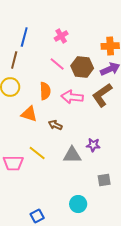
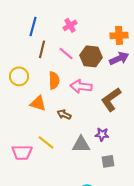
brown line: (14, 60) -> (42, 49), moved
brown L-shape: (102, 95) -> (111, 99), moved
gray square: (104, 180) -> (108, 161), moved

